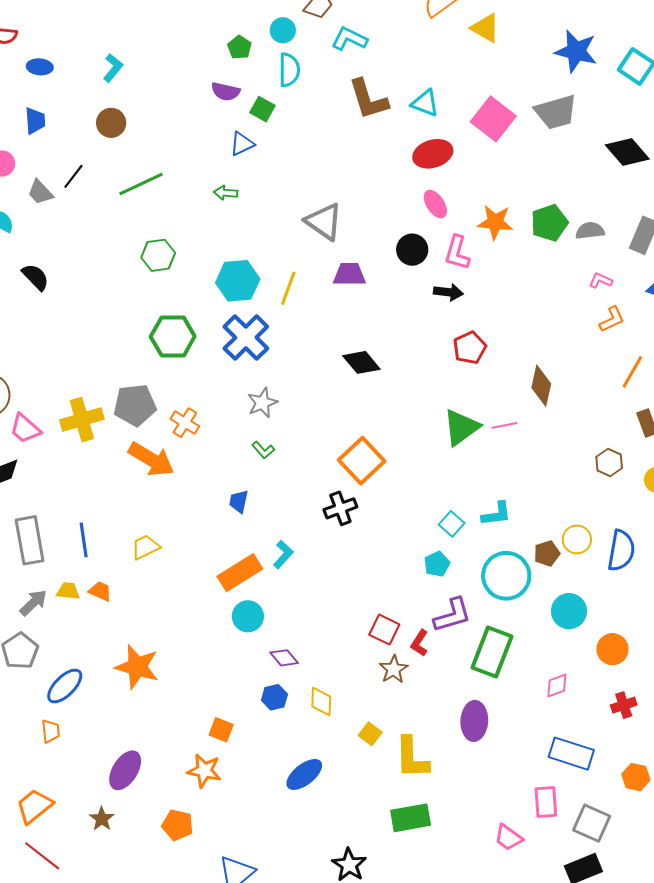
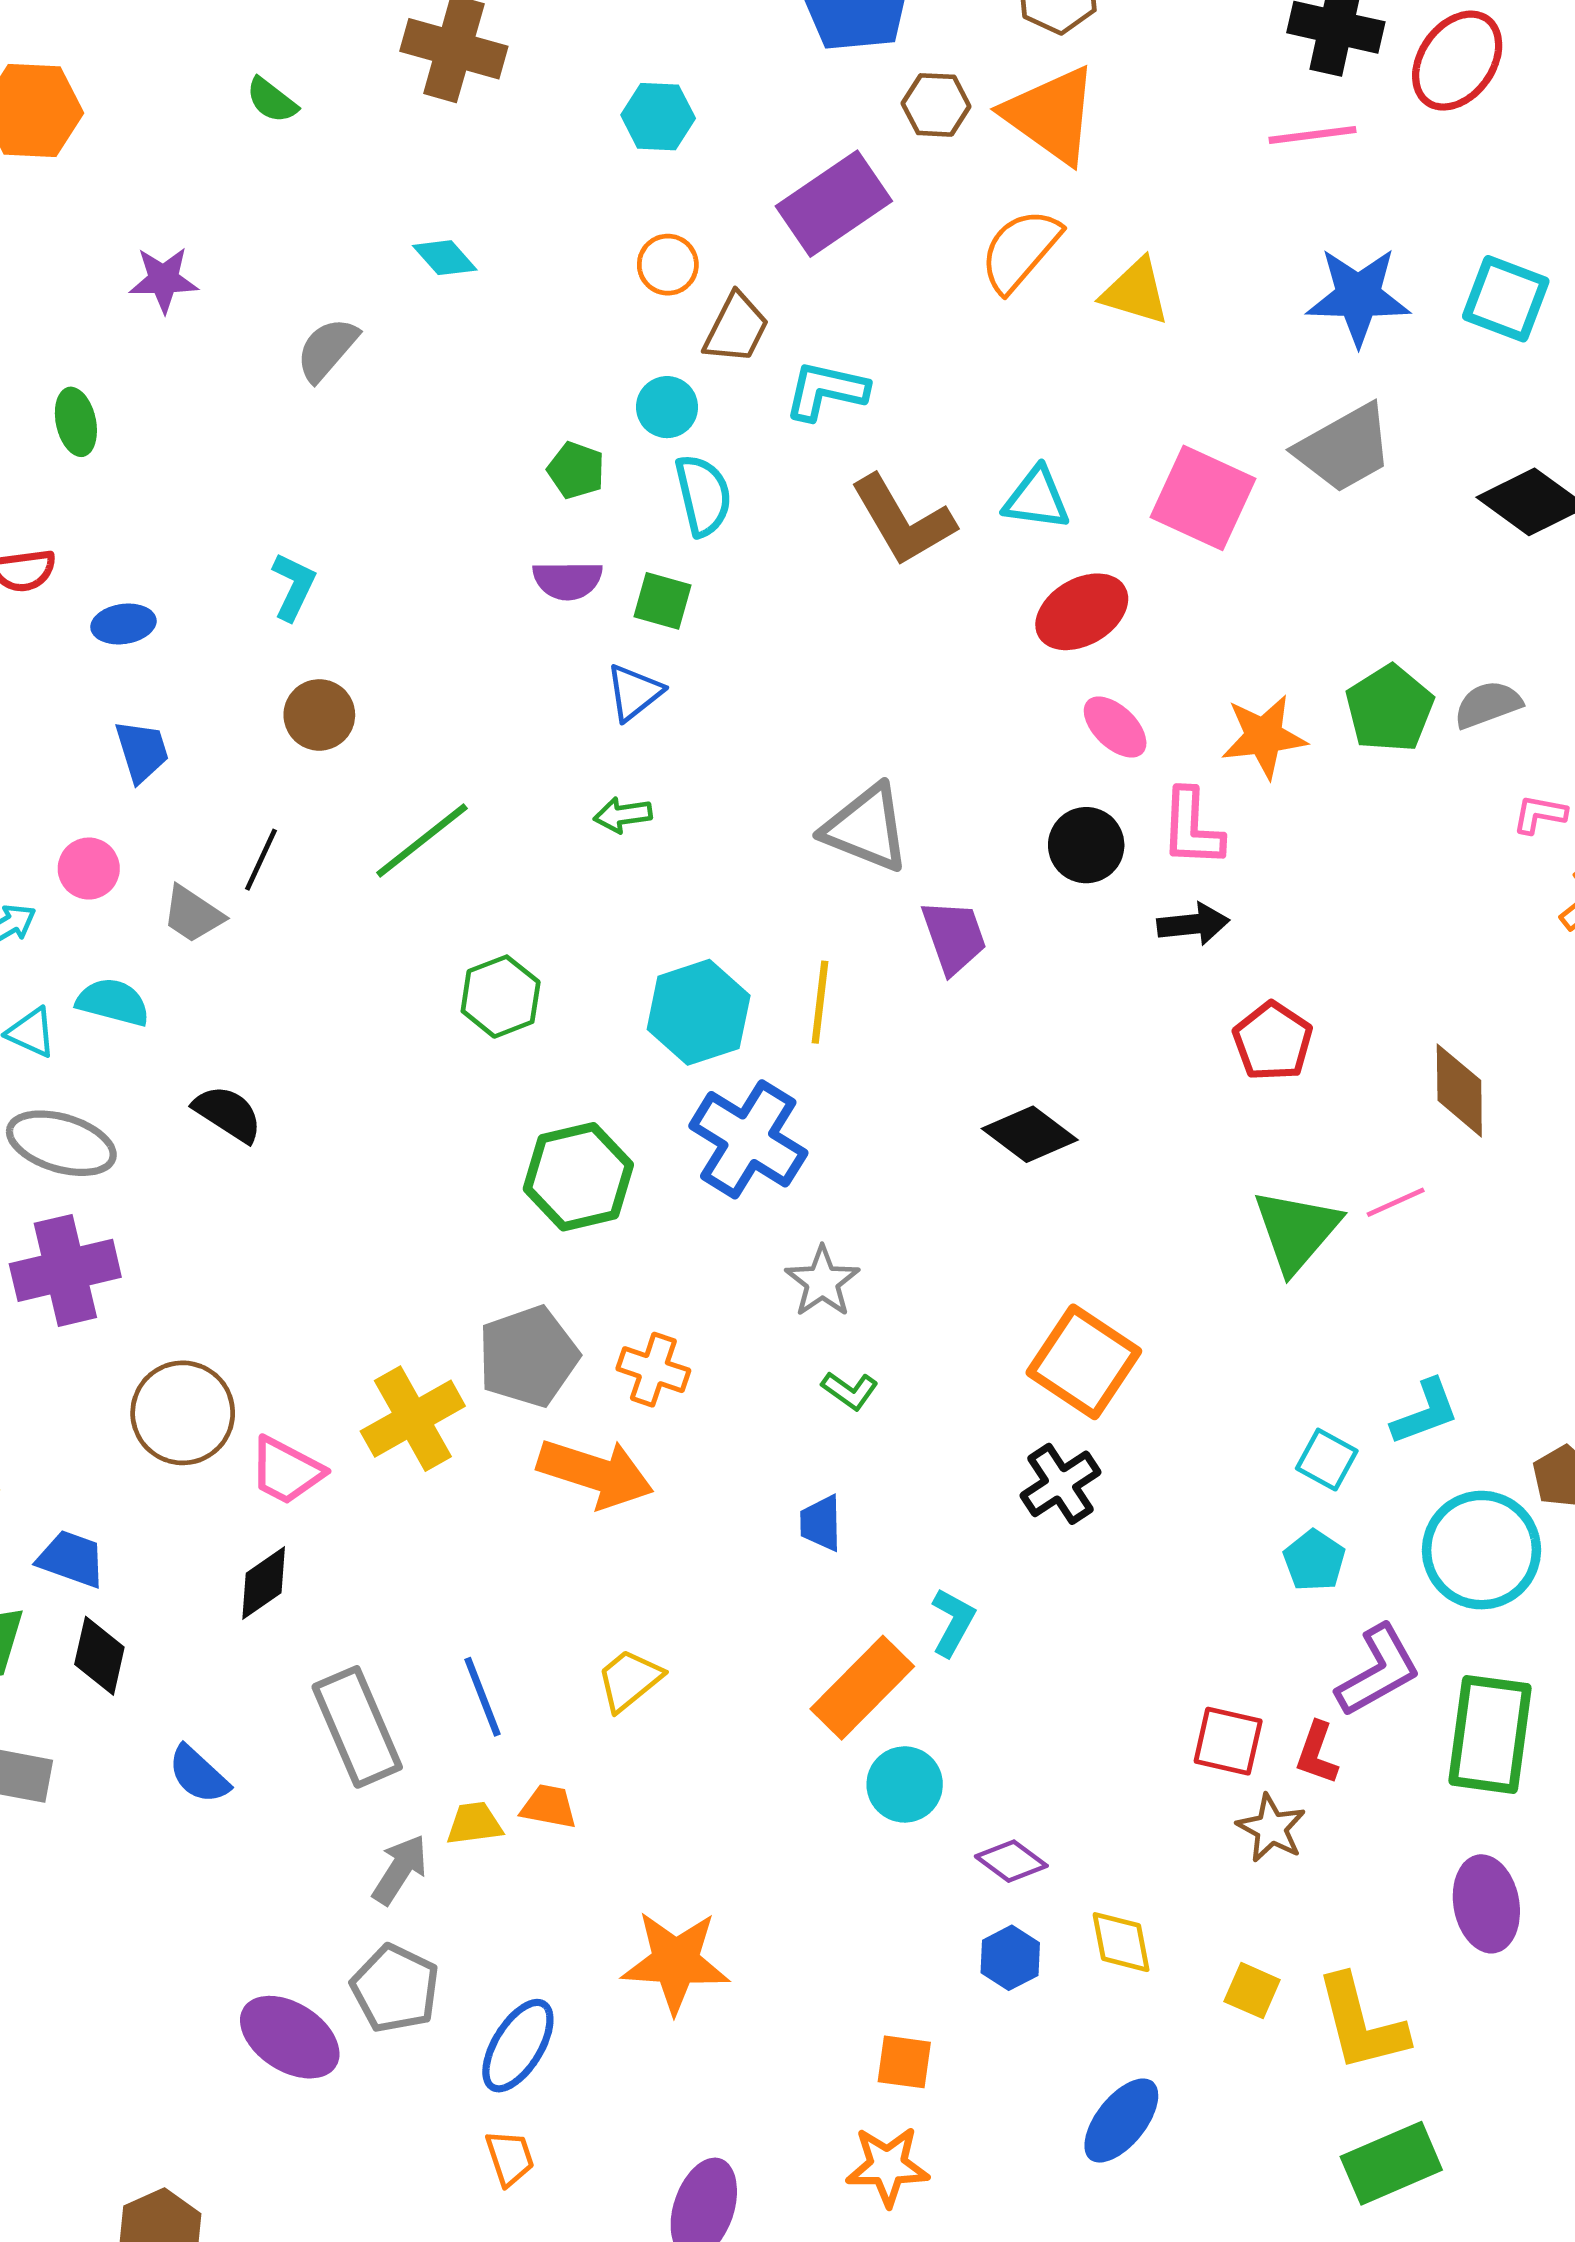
purple trapezoid: (349, 274) -> (954, 937), turned 84

